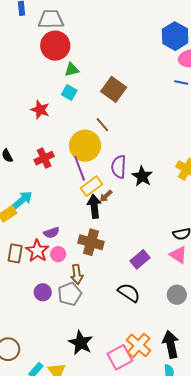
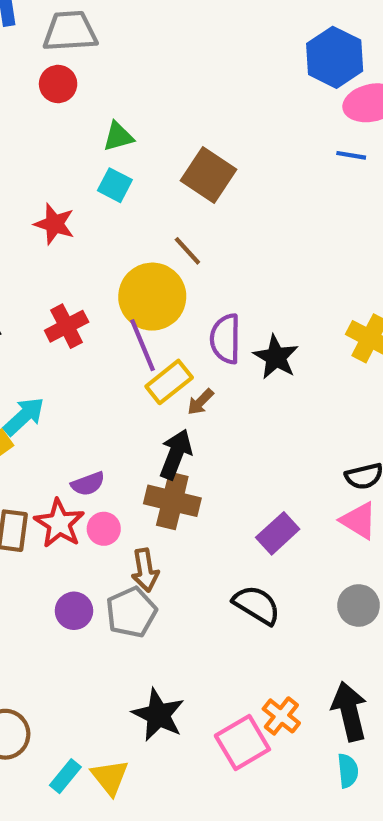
red circle: (55, 46) -> (58, 84), moved, size x0.6
black arrow: (94, 206) -> (176, 454), moved, turned 30
orange cross: (139, 345) -> (281, 716), size x0.7

